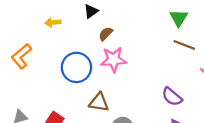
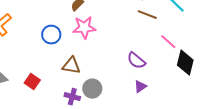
blue circle: (76, 67) -> (51, 35), size x0.7

